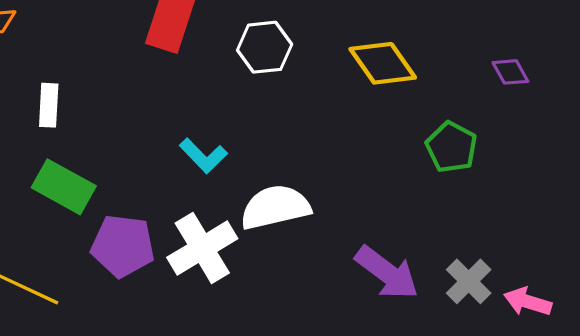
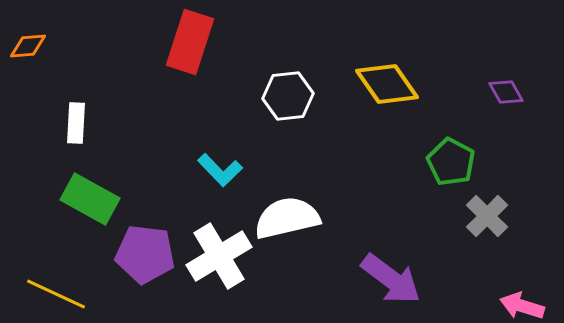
white hexagon: (265, 47) -> (288, 96), moved
gray cross: (469, 281) -> (487, 216), moved

